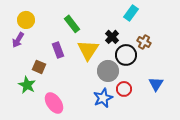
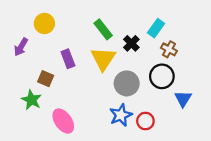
cyan rectangle: (131, 13) -> (156, 28), moved
yellow circle: (26, 20) -> (44, 23), moved
green rectangle: (72, 24) -> (103, 29), moved
black circle: (126, 55) -> (162, 76), moved
red circle: (124, 89) -> (145, 121), moved

